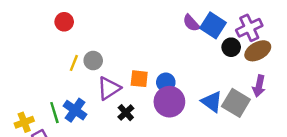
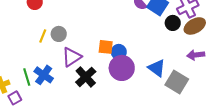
orange square: (139, 79) -> (106, 47), moved
purple arrow: (259, 86) -> (196, 55), turned 72
gray square: (236, 103) -> (177, 82), moved
black cross: (126, 113) -> (86, 77), size x1.5

